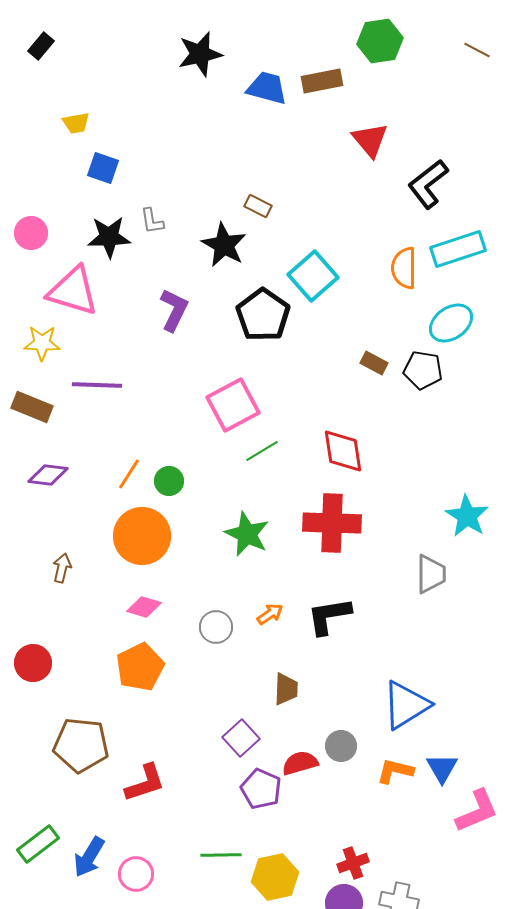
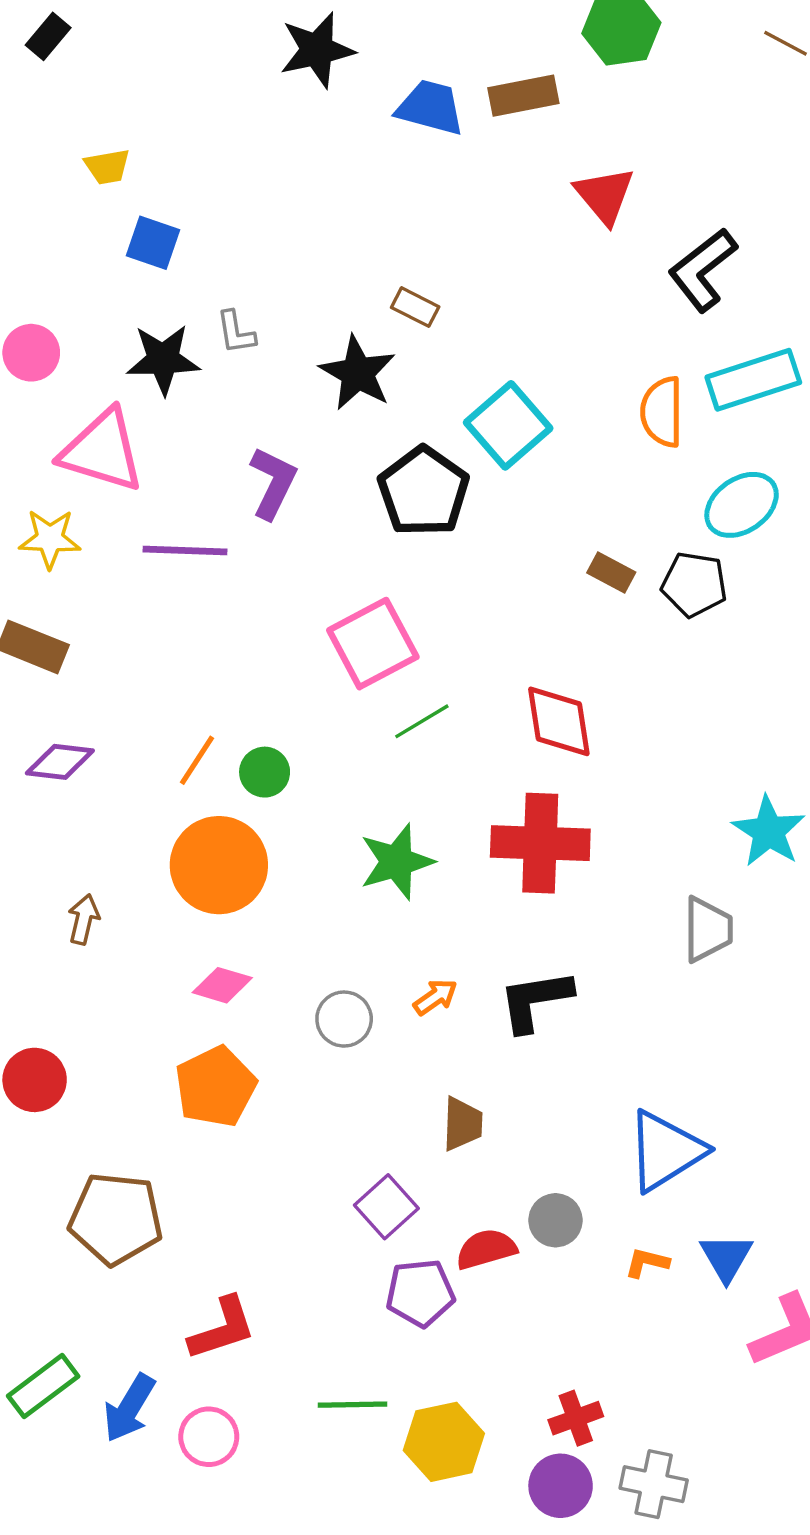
purple line: (97, 385) -> (185, 551), moved
green star: (247, 534) -> (397, 862), turned 30
orange L-shape: (395, 771) -> (647, 1263), size x0.7
red L-shape: (145, 783) -> (222, 1329), moved
purple pentagon: (261, 789) -> (420, 1293), turned -30

